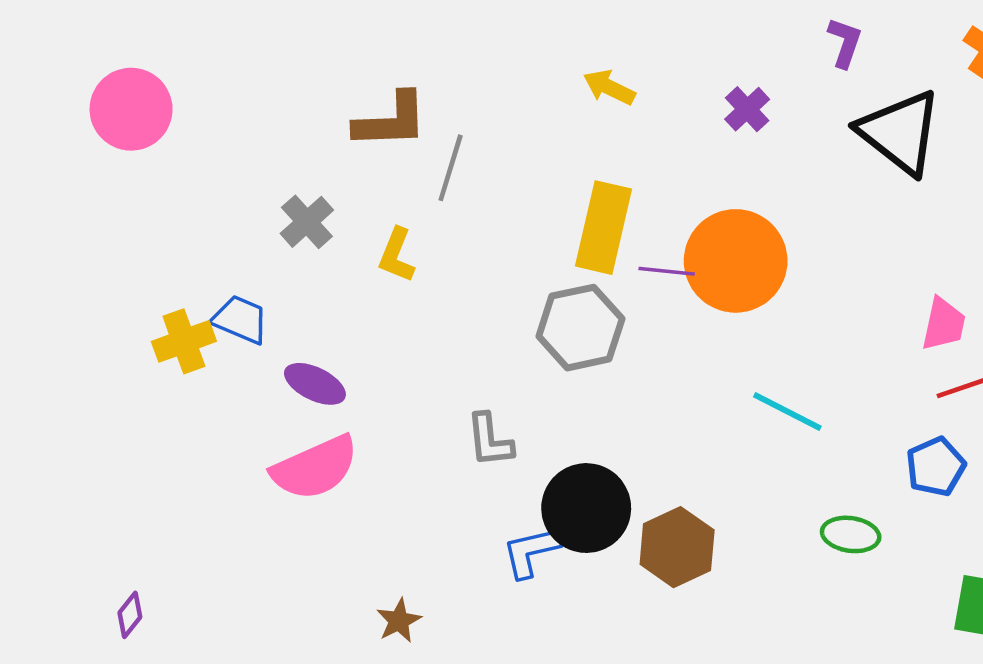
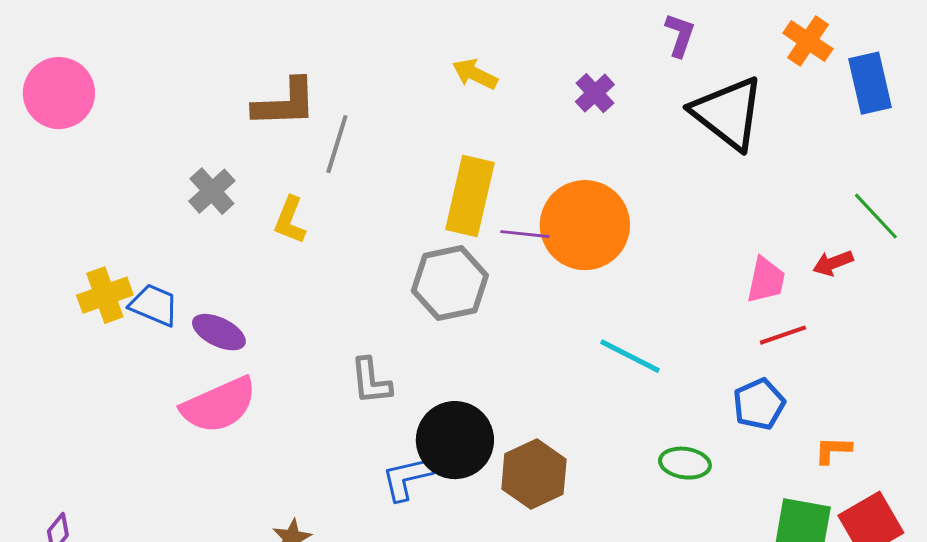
blue trapezoid: (240, 320) -> (154, 305), moved

